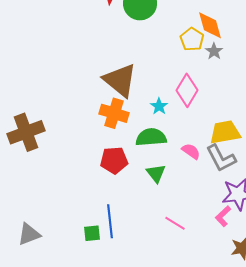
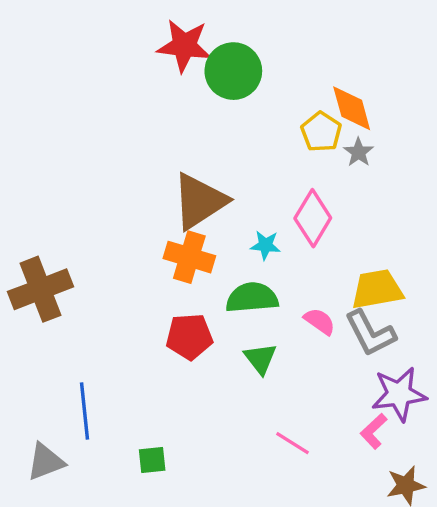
brown triangle: (120, 80) -> (199, 201), turned 48
cyan star: (159, 106) -> (265, 245), turned -30
blue line: (110, 221) -> (84, 411), moved

